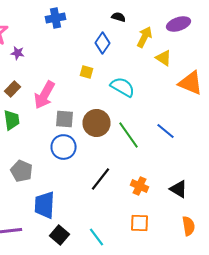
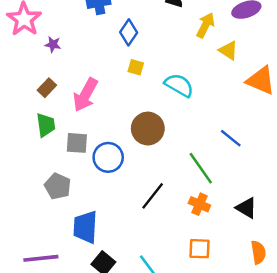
blue diamond: (102, 43) -> (129, 32), moved
gray square: (64, 119) -> (77, 143), moved
green line: (128, 135) -> (201, 168), moved

